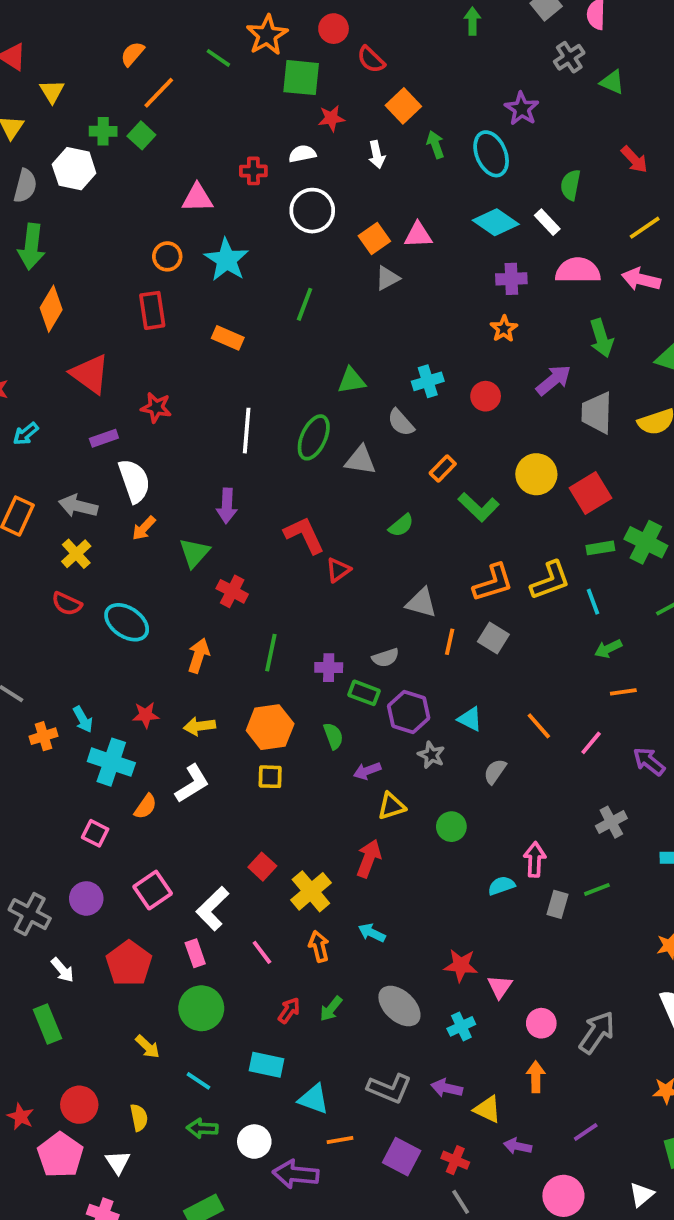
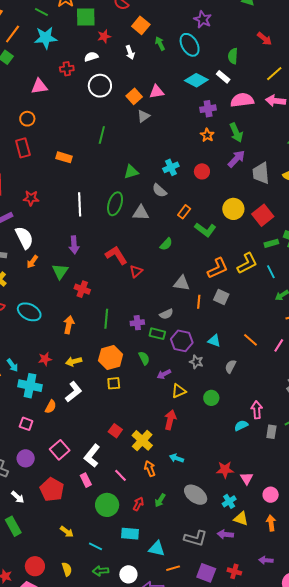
cyan star: (226, 260) -> (46, 38), moved, turned -30
green arrow: (601, 338) -> (236, 132), moved
green circle: (201, 1008) -> (107, 505), moved
yellow triangle: (488, 1109) -> (241, 519), moved

